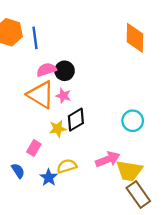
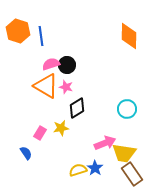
yellow star: (58, 129) -> (61, 128), moved
yellow semicircle: (67, 166) -> (78, 170), moved
blue star: (49, 177) -> (95, 168), moved

